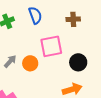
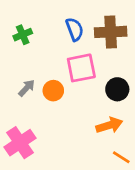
blue semicircle: (35, 15) -> (75, 29), moved
brown cross: (73, 19) -> (111, 32), size x1.6

